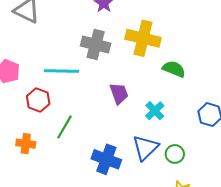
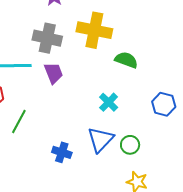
purple trapezoid: (119, 93) -> (53, 73), moved
blue cross: (106, 159) -> (62, 152), size x0.7

